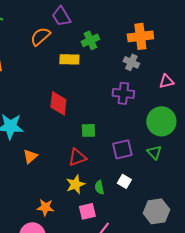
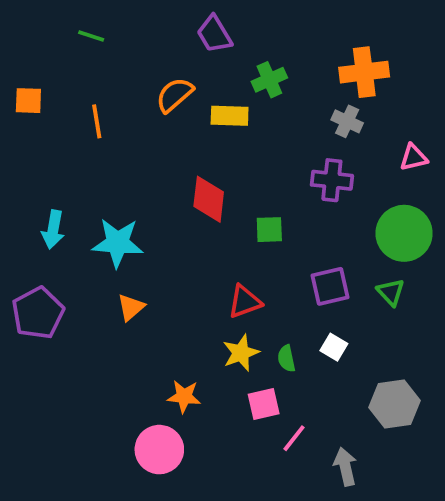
orange semicircle: (40, 36) -> (175, 95), moved
green square: (88, 130) -> (269, 230), moved
orange triangle: (30, 156) -> (131, 307), moved

